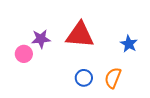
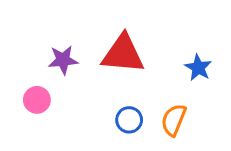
pink circle: (24, 54) -> (37, 100), moved

